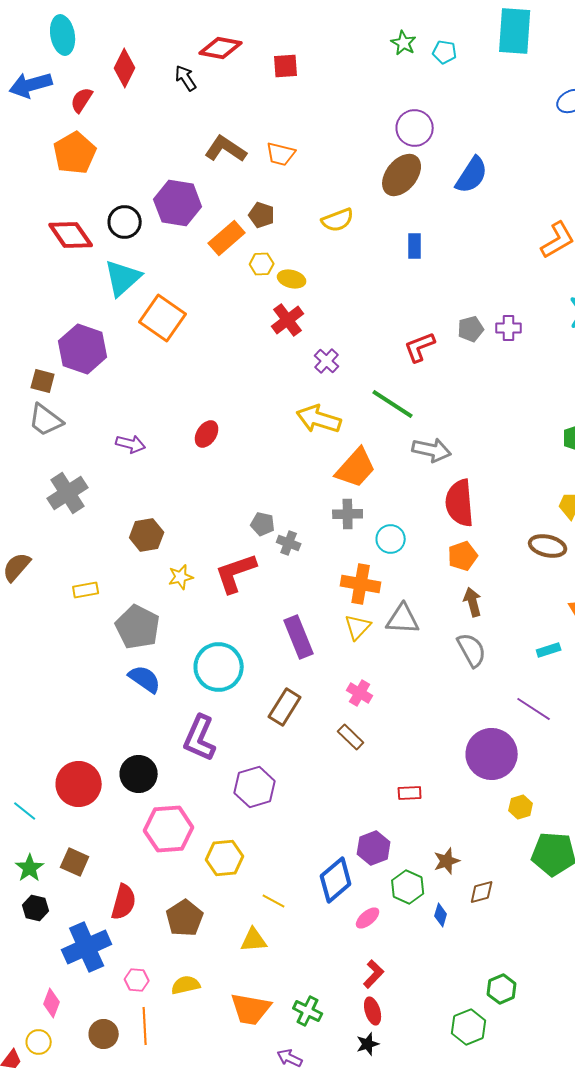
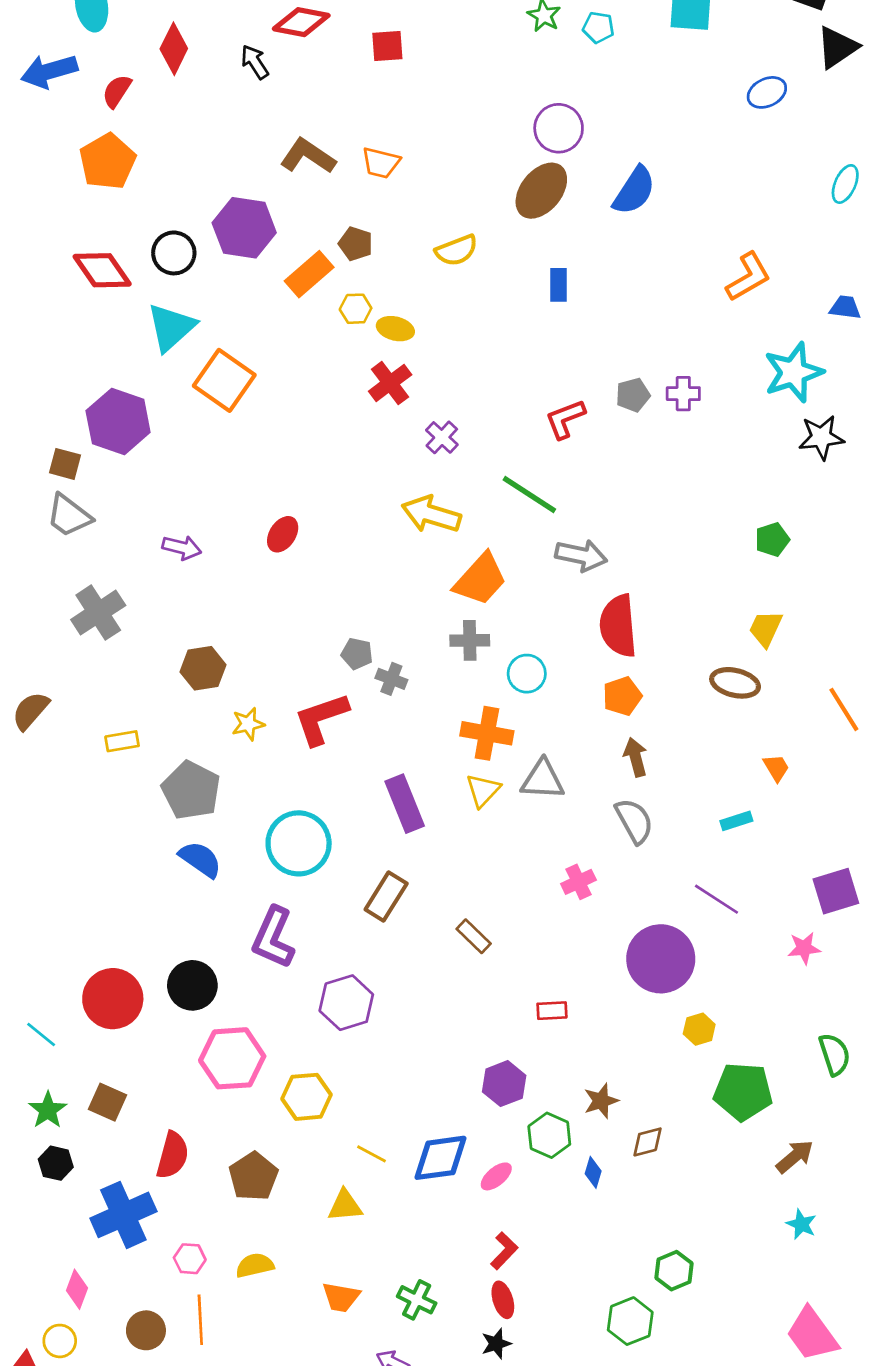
pink cross: (360, 693) -> (578, 882), moved, turned 35
blue diamond: (336, 880) -> (440, 1158), moved, turned 33
orange trapezoid: (251, 1009) -> (341, 1297), size x0.7

